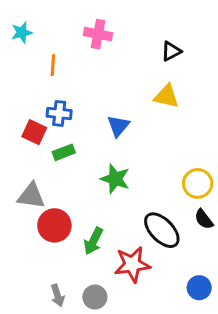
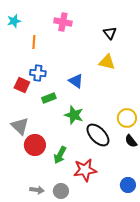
black triangle: (171, 51) -> (110, 33), turned -40
blue triangle: (118, 126) -> (76, 81), turned -35
green rectangle: (64, 152) -> (49, 98), moved
gray triangle: (31, 196) -> (20, 126), turned 36
black ellipse: (162, 230) -> (98, 135), moved
gray arrow: (58, 295) -> (37, 190), turned -64

